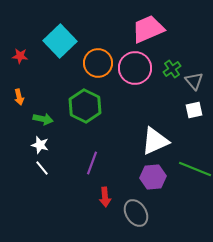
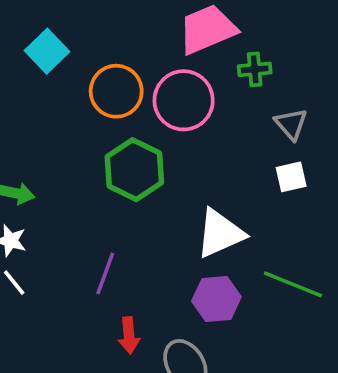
cyan square: (60, 41) -> (47, 51), size x0.7
green cross: (172, 69) -> (255, 69), moved, turned 30
green hexagon: (85, 106) -> (134, 170), moved

